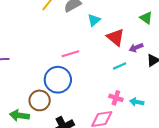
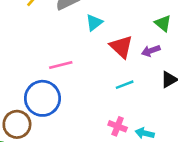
purple arrow: (136, 48) -> (151, 51), moved

